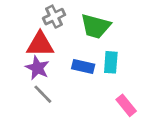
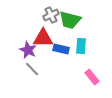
gray cross: (54, 17) -> (51, 15), moved
red triangle: (40, 44) -> (43, 38), moved

